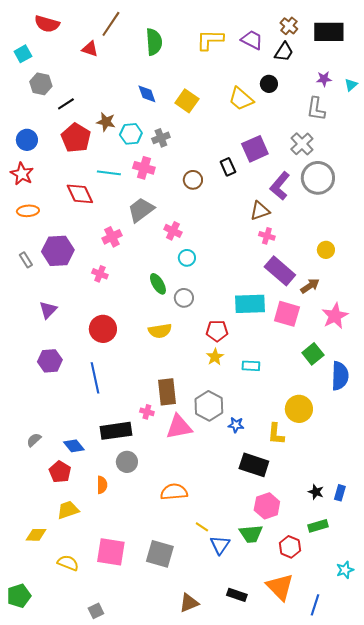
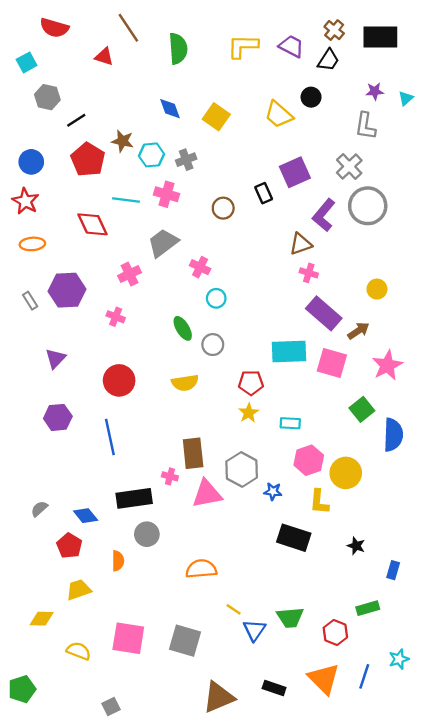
brown line: (111, 24) -> (128, 28), turned -68
black star: (316, 492) -> (356, 546), moved
pink hexagon: (267, 506) -> (309, 460), moved
brown triangle: (189, 603) -> (219, 697), size x1.4
blue line: (315, 605) -> (364, 676), moved

